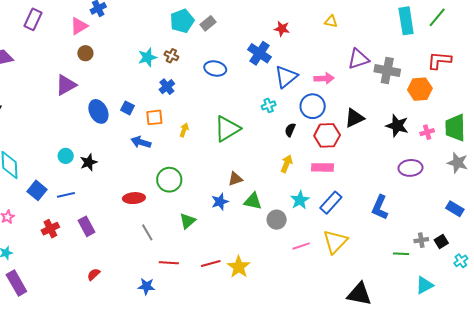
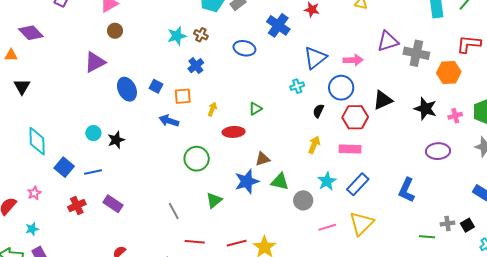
blue cross: (259, 53) -> (278, 25), moved
green triangle: (227, 129) -> (255, 109), size x0.5
red ellipse: (134, 198) -> (234, 132), moved
blue star: (220, 202) -> (247, 181), size x1.4
purple rectangle: (86, 226) -> (113, 204), turned -30

